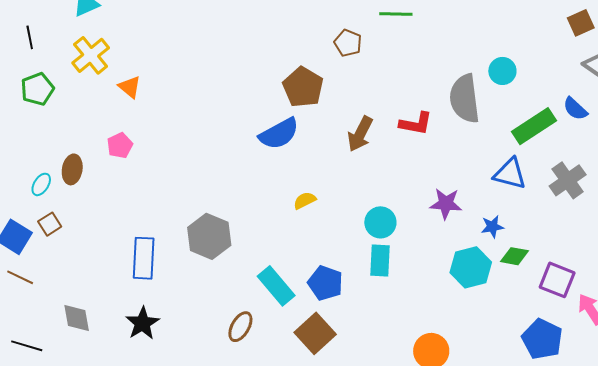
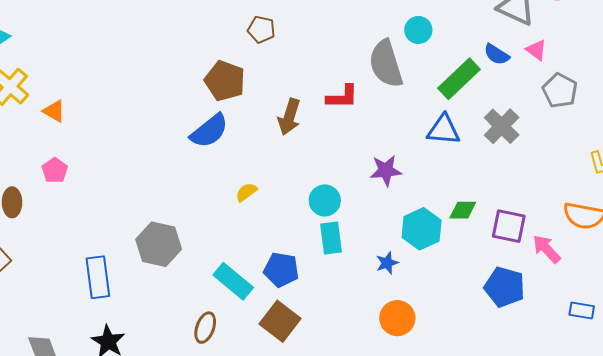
blue star: (492, 227) -> (387, 263), moved

